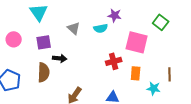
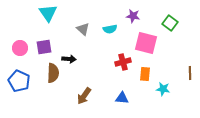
purple star: (115, 15) -> (133, 16), moved
pink circle: (14, 39) -> (20, 48), moved
purple square: (44, 42) -> (44, 47), moved
brown line: (170, 74) -> (190, 73), moved

